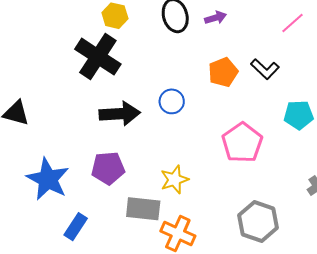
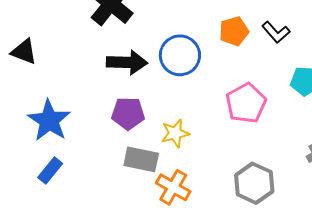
blue circle: (172, 101) -> (180, 55), size x1.6
purple pentagon: (108, 168) -> (128, 113), moved
blue rectangle: (76, 227) -> (50, 171), moved

